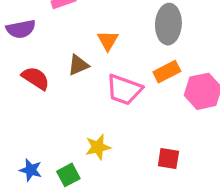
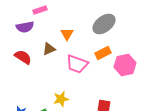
gray ellipse: (168, 24) -> (104, 24), turned 50
purple semicircle: (21, 29) -> (25, 27), moved

